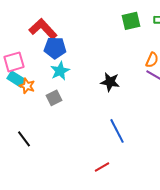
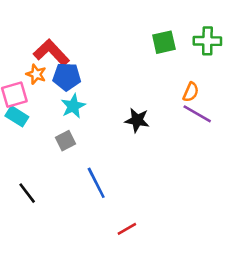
orange star: (27, 86) -> (36, 74), moved
blue line: (117, 131) -> (96, 183), moved

